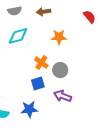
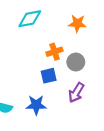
orange cross: (41, 63) -> (55, 52), turned 32
purple arrow: (63, 96) -> (76, 93), turned -84

